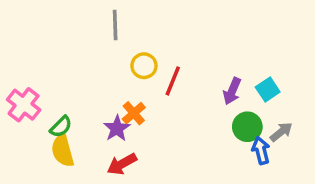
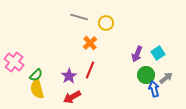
gray line: (115, 25) -> (79, 17), moved, turned -72
yellow circle: (144, 66) -> (106, 23), moved
red line: (173, 81) -> (90, 70), moved
orange cross: (134, 113) -> (90, 43), moved

